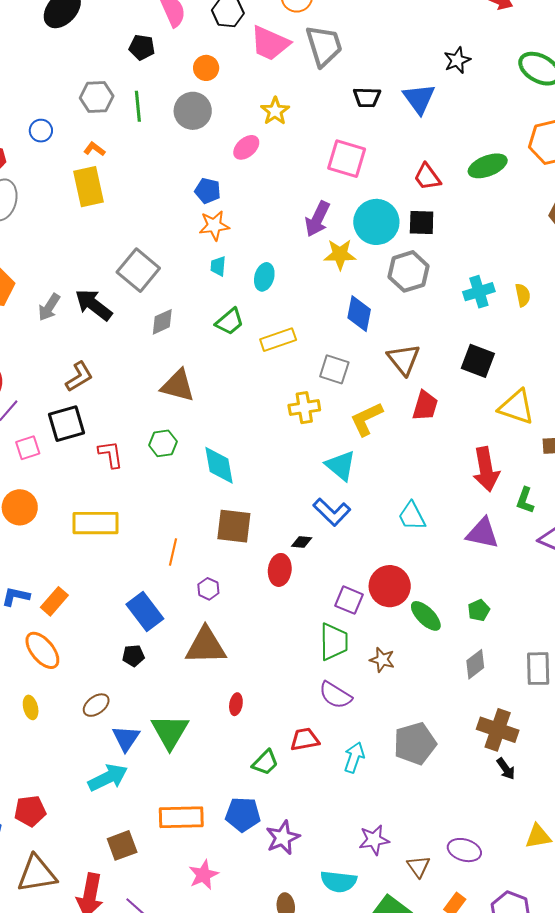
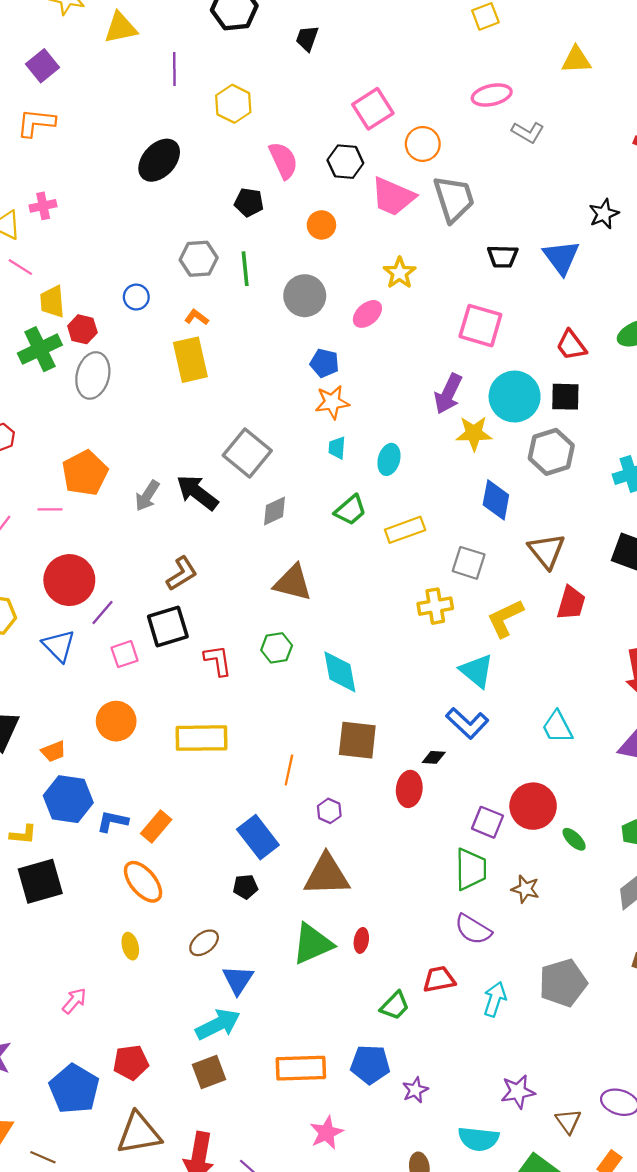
gray circle: (193, 111) -> (305, 296), moved
green ellipse: (426, 616) -> (574, 839), size x0.7
green triangle: (170, 732) -> (312, 944), moved, turned 36
purple star: (283, 838) -> (415, 1090), size x0.7
brown square: (122, 845) -> (209, 1072), moved

